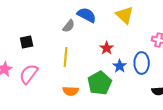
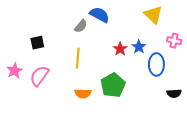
yellow triangle: (125, 15) -> (153, 15), moved
blue star: (120, 66) -> (139, 47), moved

